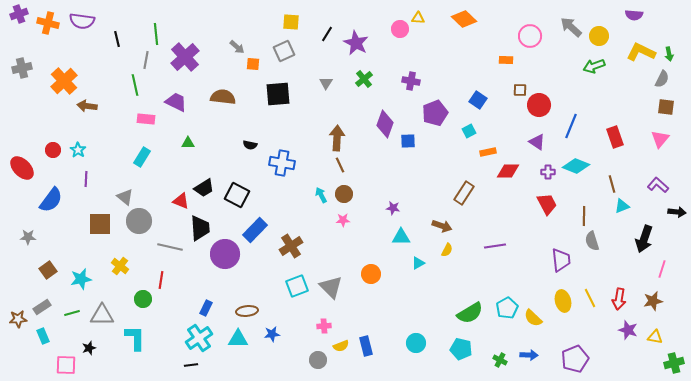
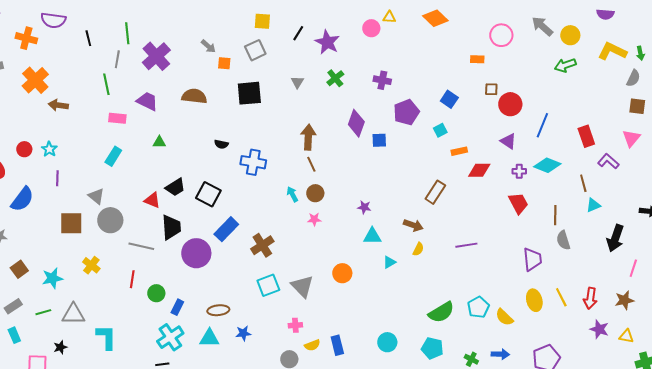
orange cross: (48, 23) -> (26, 38), moved
purple L-shape: (658, 185) -> (608, 161), moved
green circle: (143, 299) -> (156, 293), moved

